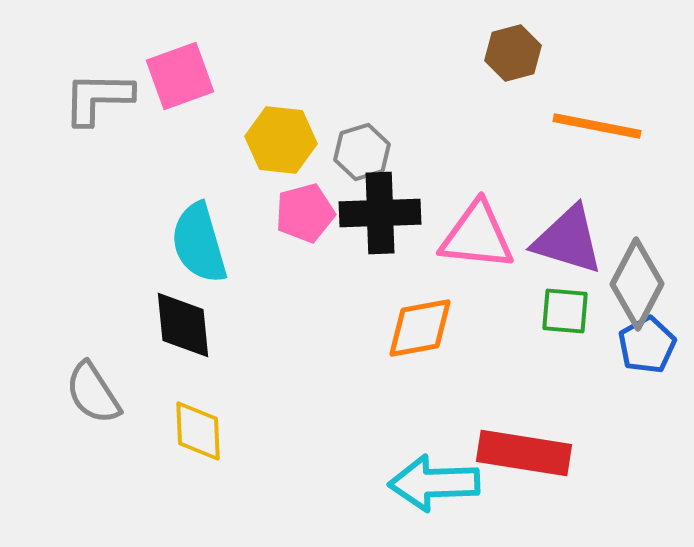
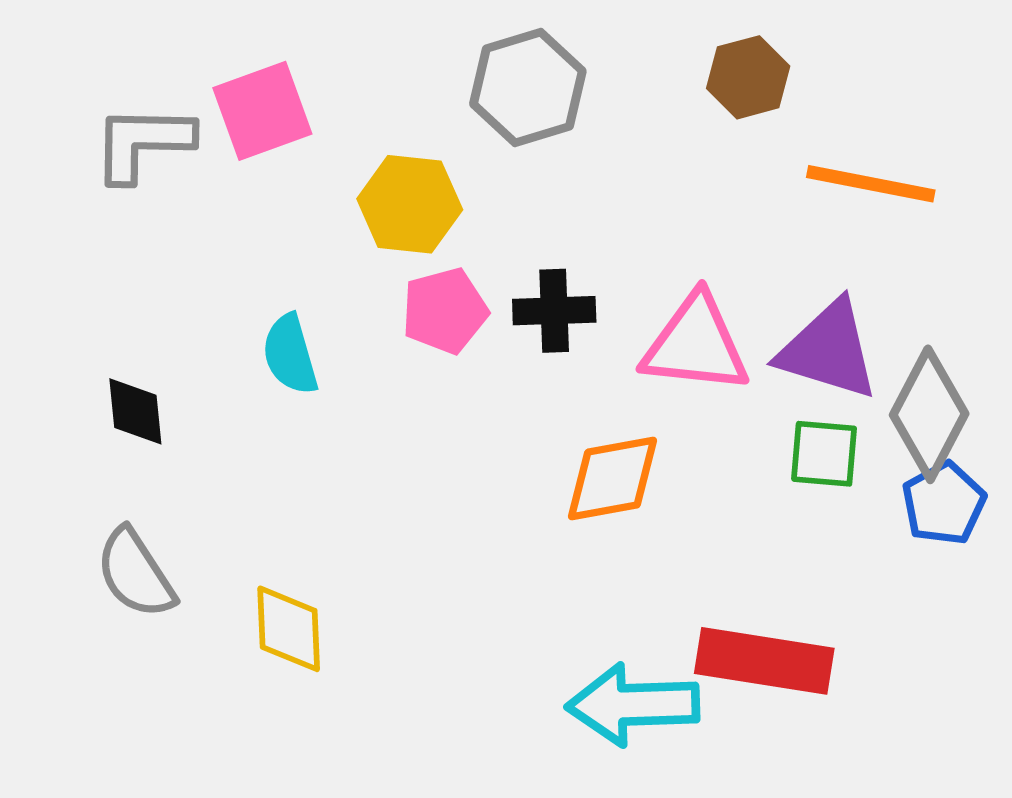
gray hexagon: (362, 152) -> (528, 88), moved, size x1.4
black cross: (380, 213) -> (554, 311), size x0.7
cyan semicircle: (199, 243) -> (290, 355), size x0.7
black diamond: (183, 325) -> (135, 411), moved, size x0.7

